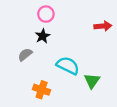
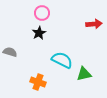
gray semicircle: (25, 55) -> (10, 52), moved, turned 56
green triangle: (92, 81) -> (84, 74), turned 42

